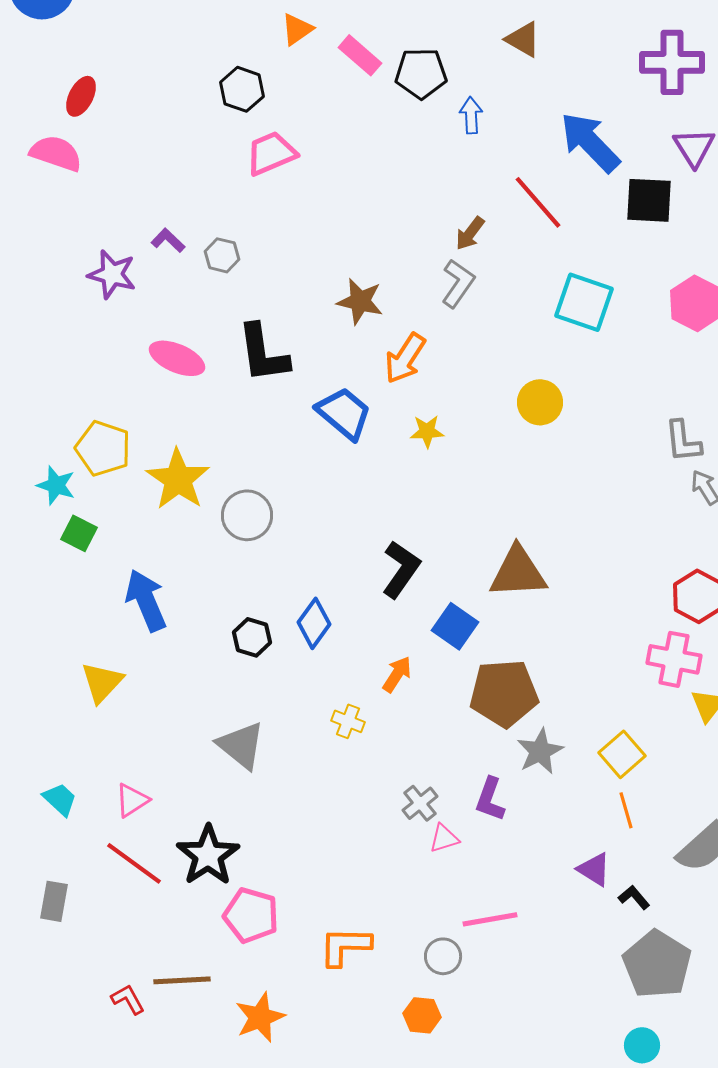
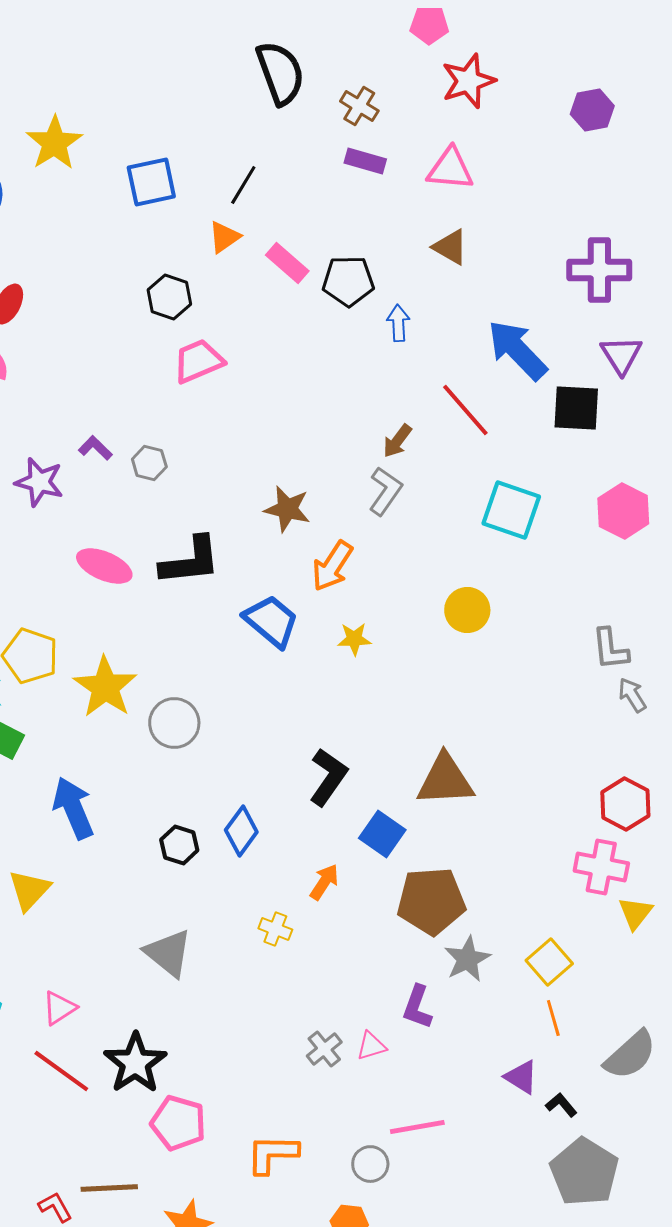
black L-shape: (263, 353) -> (190, 561), turned -88
gray cross: (420, 803) -> (324, 1049), moved

